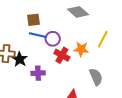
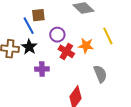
blue line: (38, 35) -> (29, 26), moved, turned 48
yellow line: (103, 39) -> (108, 36), turned -54
black star: (20, 59) -> (29, 47), moved

